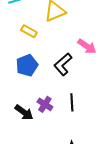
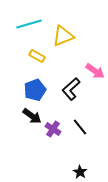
black line: (72, 102) -> (80, 127), turned -36
black arrow: (24, 112) -> (32, 116), moved

